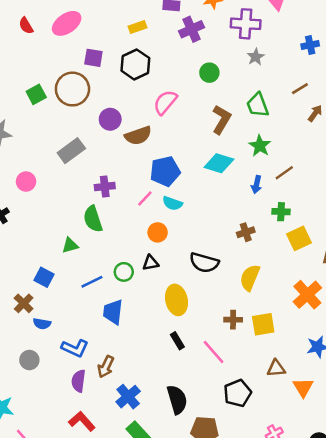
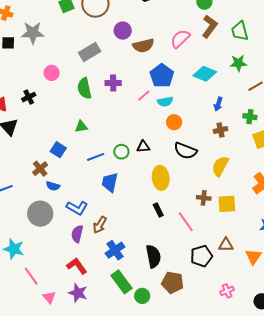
pink semicircle: (165, 102) -> (180, 39), moved
brown L-shape: (221, 119) -> (210, 26), moved
green star: (260, 146) -> (238, 63), turned 30
blue pentagon: (165, 171) -> (162, 76), turned -30
blue arrow: (257, 185) -> (218, 104), moved
cyan semicircle: (172, 203) -> (165, 102), turned -35
green semicircle: (93, 219) -> (84, 88), moved
orange circle: (158, 232) -> (174, 122), moved
gray circle: (29, 360) -> (40, 214), size x1.6
brown triangle: (276, 368) -> (226, 245), moved

